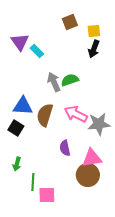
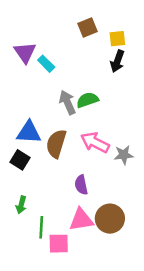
gray star: (99, 124) -> (124, 155), size x0.7
pink triangle: (92, 158) -> (81, 220), moved

